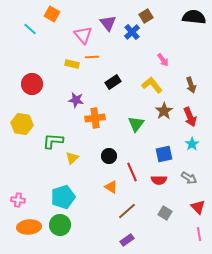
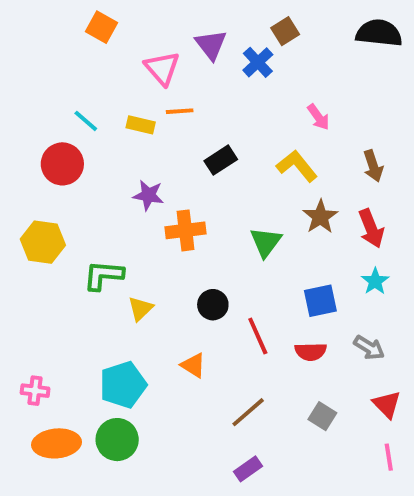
cyan line: (30, 29) -> (86, 121), moved
orange triangle: (111, 187) -> (193, 365), moved

